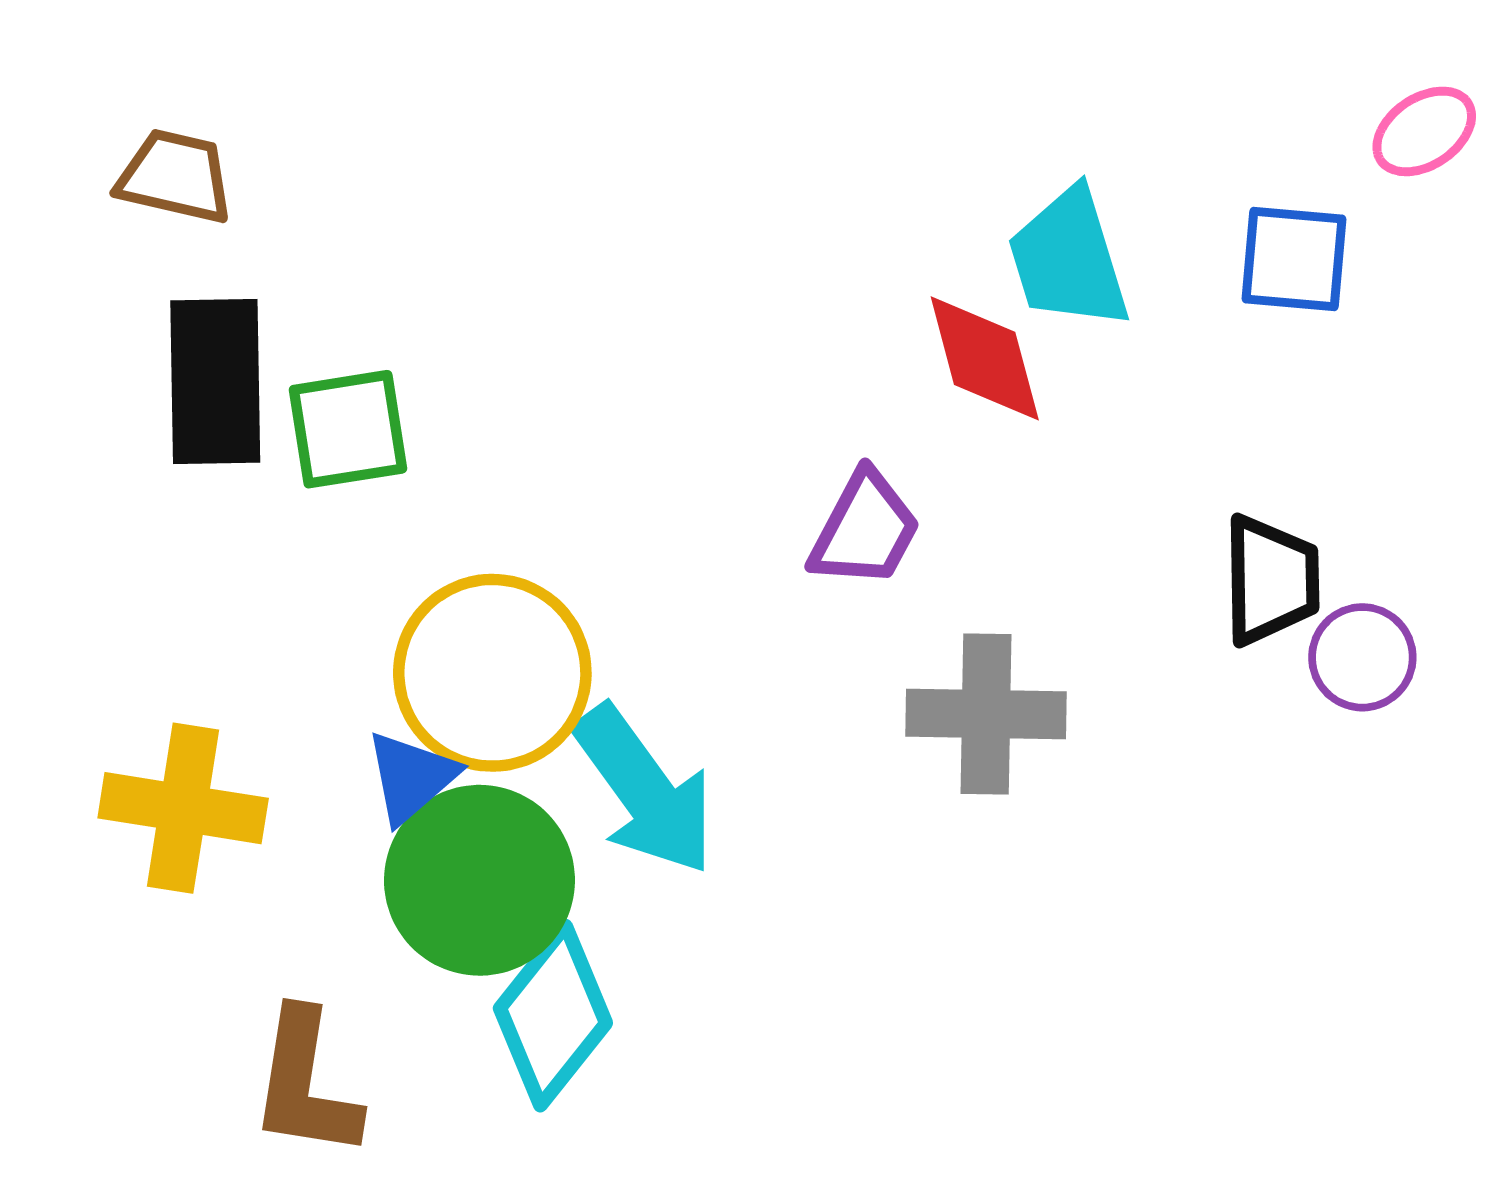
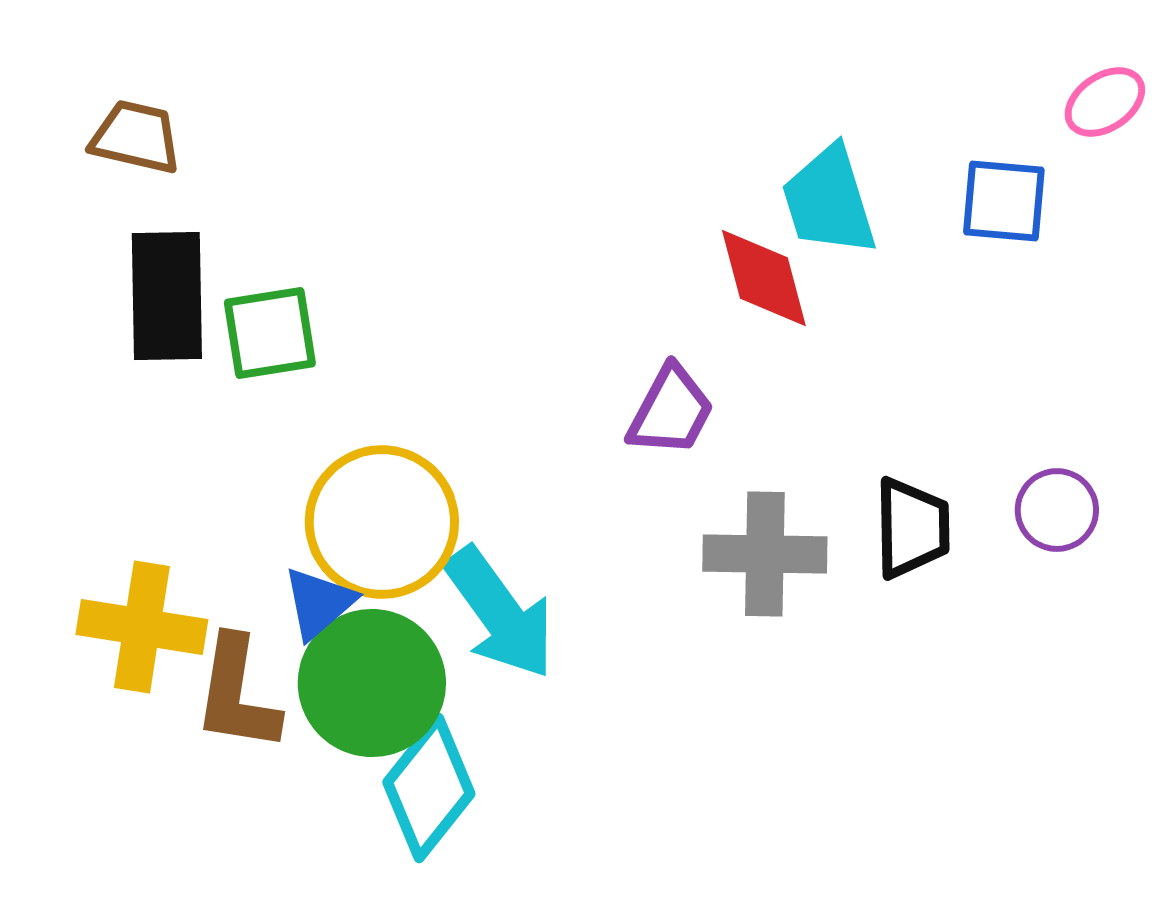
black trapezoid: (1271, 580) -> (912, 528), moved
brown L-shape: (305, 1084) -> (237, 694), moved

